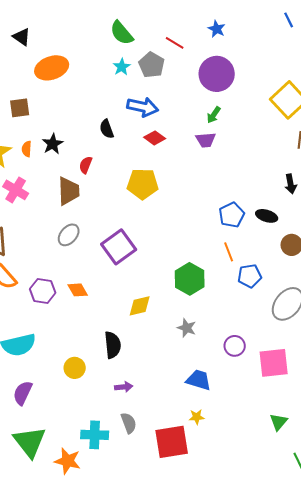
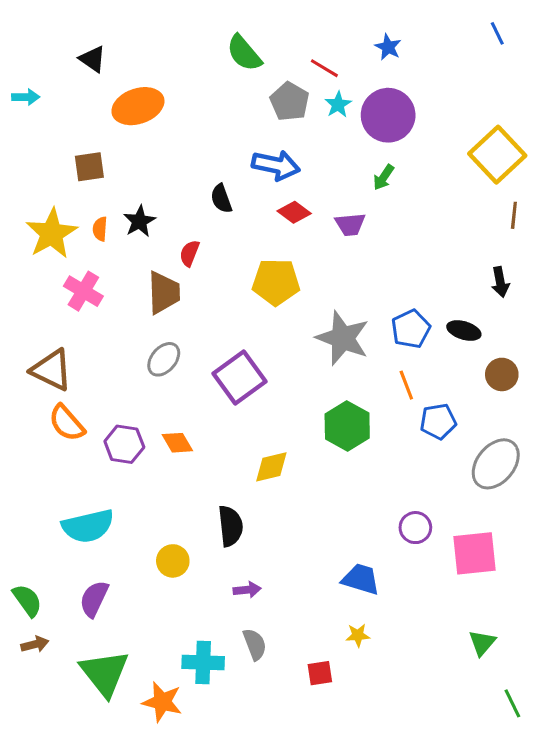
cyan star: (122, 67) -> (338, 105), moved
purple trapezoid: (206, 140) -> (350, 224), moved
gray star: (187, 328) -> (343, 338), moved, size x1.8
red square: (172, 442) -> (320, 673), size x0.5

